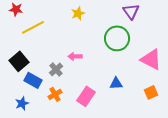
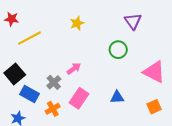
green circle: (117, 38) -> (118, 50), size x0.7
pink arrow: (75, 56) -> (74, 69), turned 144
pink rectangle: (86, 96) -> (79, 98), moved

